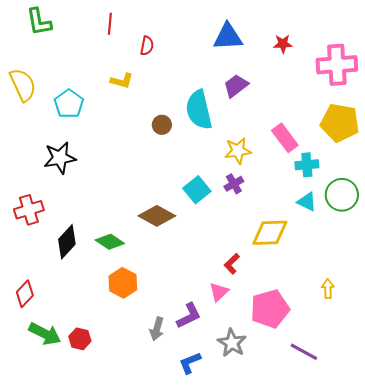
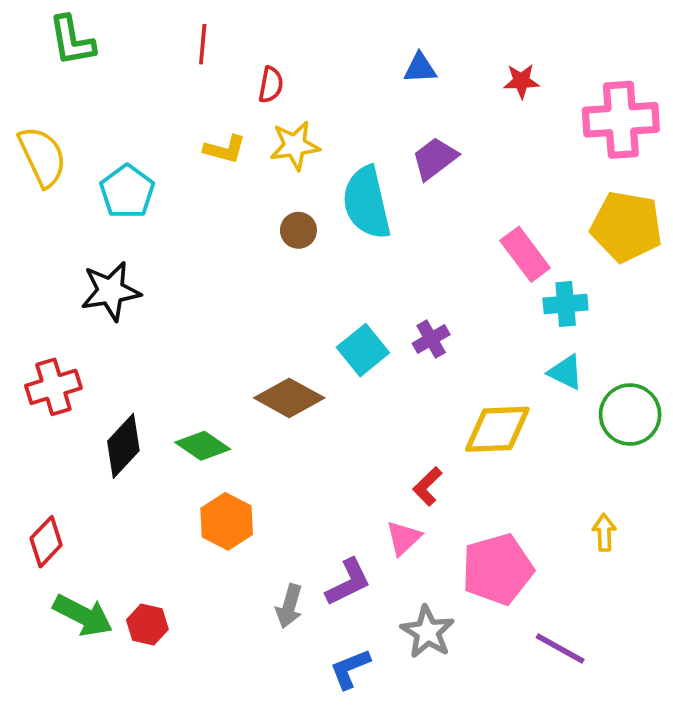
blue triangle: (228, 37) -> (420, 68), size x0.6
yellow star: (238, 151) -> (295, 146), moved
green circle: (342, 195) -> (630, 415), moved

